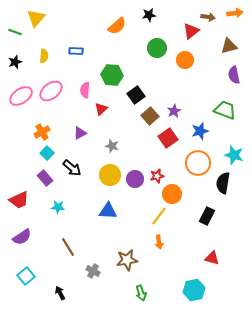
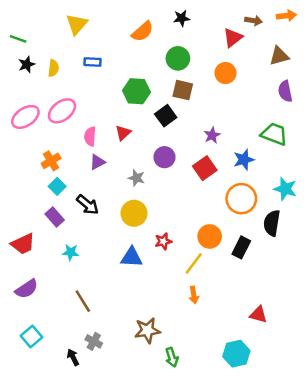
yellow triangle: (36, 18) -> (77, 24), moved
green circle: (157, 48) -> (178, 58), moved
black star: (15, 62) -> (27, 64), moved
pink semicircle: (85, 90) -> (90, 136), moved
brown square: (150, 116) -> (183, 90), moved, turned -36
red star: (157, 176) -> (163, 241), moved
purple circle: (135, 179) -> (164, 157), moved
black rectangle: (207, 216) -> (241, 247), moved
brown star: (127, 260) -> (147, 330), moved
gray cross: (93, 271) -> (94, 341), moved

